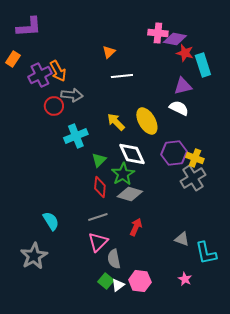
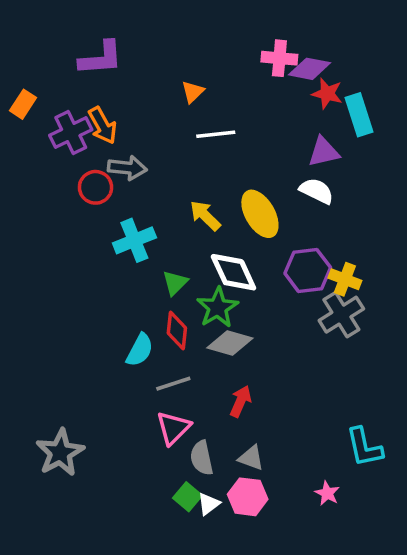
purple L-shape: (29, 27) -> (101, 58), moved
cyan semicircle: (51, 221) -> (140, 350), moved, turned 60
gray triangle: (182, 239) -> (251, 458), moved

